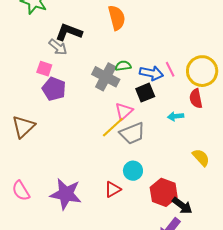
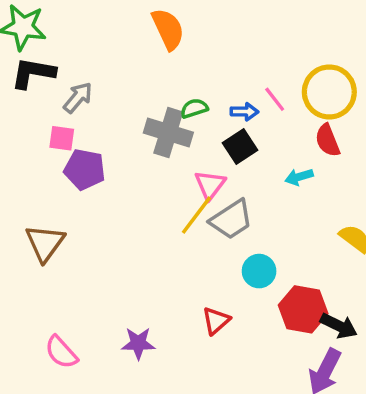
black L-shape: (69, 32) -> (33, 73), moved
gray arrow: (58, 47) -> (78, 97), turned -78
blue arrow: (151, 73) -> (244, 112), size x0.7
cyan circle: (133, 171) -> (259, 271), moved
purple star: (66, 194) -> (138, 343), size x0.6

